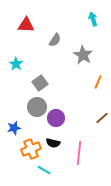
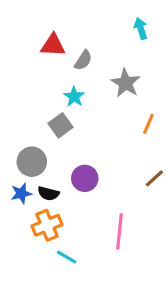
red triangle: (26, 25) -> (53, 45), moved
cyan star: (16, 64) -> (74, 97), moved
gray circle: (37, 107) -> (32, 162), moved
black semicircle: (53, 143) -> (48, 193), moved

